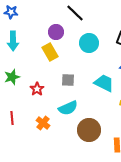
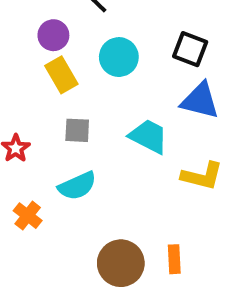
yellow rectangle: (50, 52) -> (61, 75), moved
brown circle: (89, 130) -> (121, 263), moved

